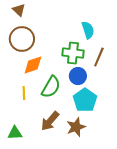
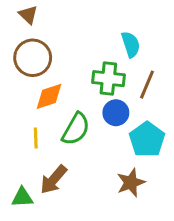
cyan pentagon: (85, 100) -> (147, 139), moved
brown arrow: (50, 121) -> (53, 180), moved
brown star: (76, 127) -> (131, 183), moved

